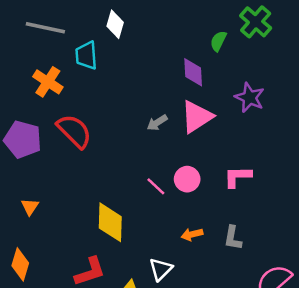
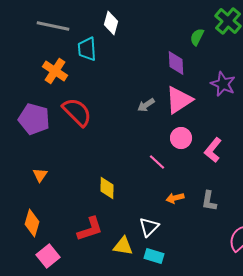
pink L-shape: (238, 177) -> (213, 150), turned -50
pink circle: (187, 179) -> (181, 138), moved
pink line: (156, 186) -> (157, 162), moved
yellow diamond: (110, 222) -> (107, 188), size x0.7

